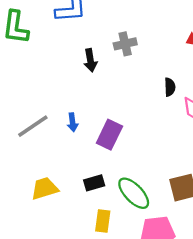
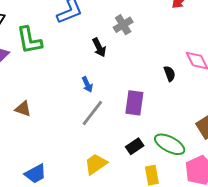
black semicircle: (170, 87) -> (170, 74), moved
blue arrow: (73, 122) -> (87, 84), moved
gray line: (33, 126) -> (92, 113), moved

